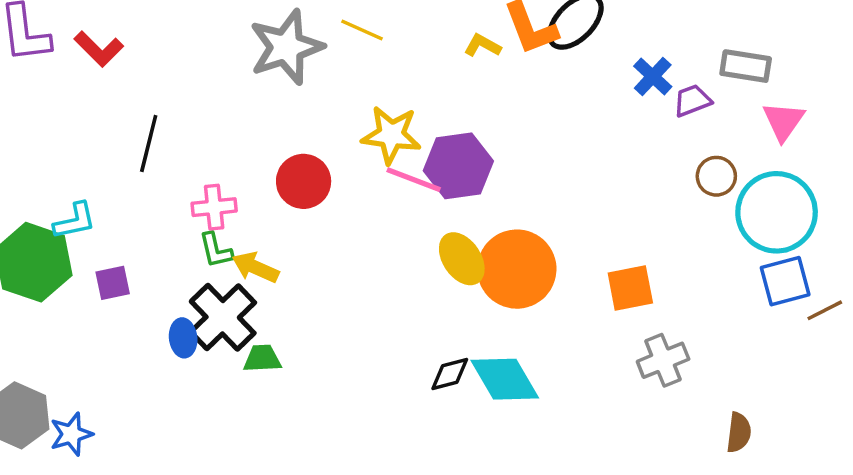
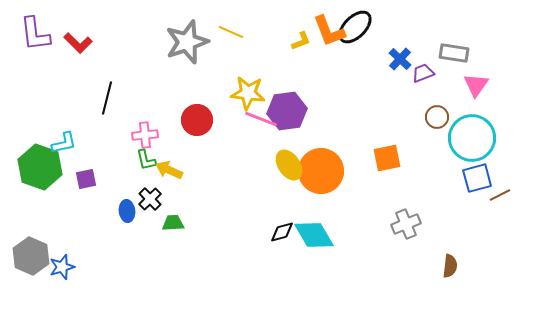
yellow L-shape: (482, 45) -> (301, 41), turned 130
orange square: (630, 288) -> (387, 158), moved
black cross: (223, 317) -> (150, 199), size x0.6

